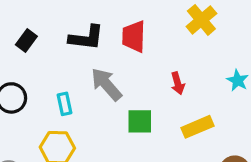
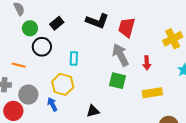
yellow cross: (201, 20) -> (173, 39), moved
black rectangle: (26, 41) -> (57, 23), moved
gray arrow: (106, 84) -> (120, 55), moved

